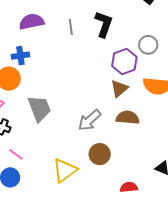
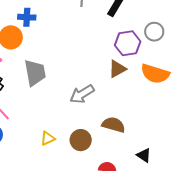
brown semicircle: (128, 118) -> (113, 125), moved
brown circle: (100, 154) -> (81, 140), moved
yellow triangle: (65, 170) -> (48, 138), size x0.6

